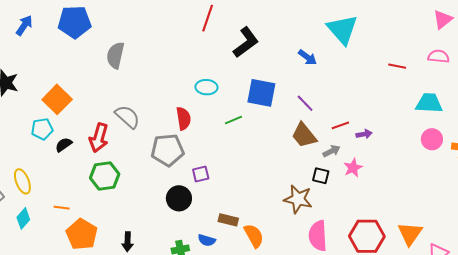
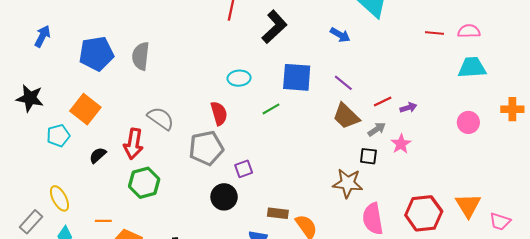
blue pentagon: (74, 22) -> (96, 54), moved
pink semicircle: (439, 56) -> (469, 31), moved
cyan pentagon: (42, 129) -> (58, 136), moved
pink circle: (432, 139) -> (468, 122), moved

